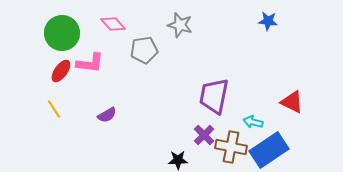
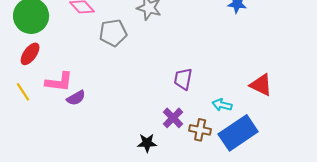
pink L-shape: (90, 63) -> (59, 82), moved
purple trapezoid: (214, 96) -> (183, 79), size x0.6
brown cross: (231, 147) -> (200, 130), size x0.7

